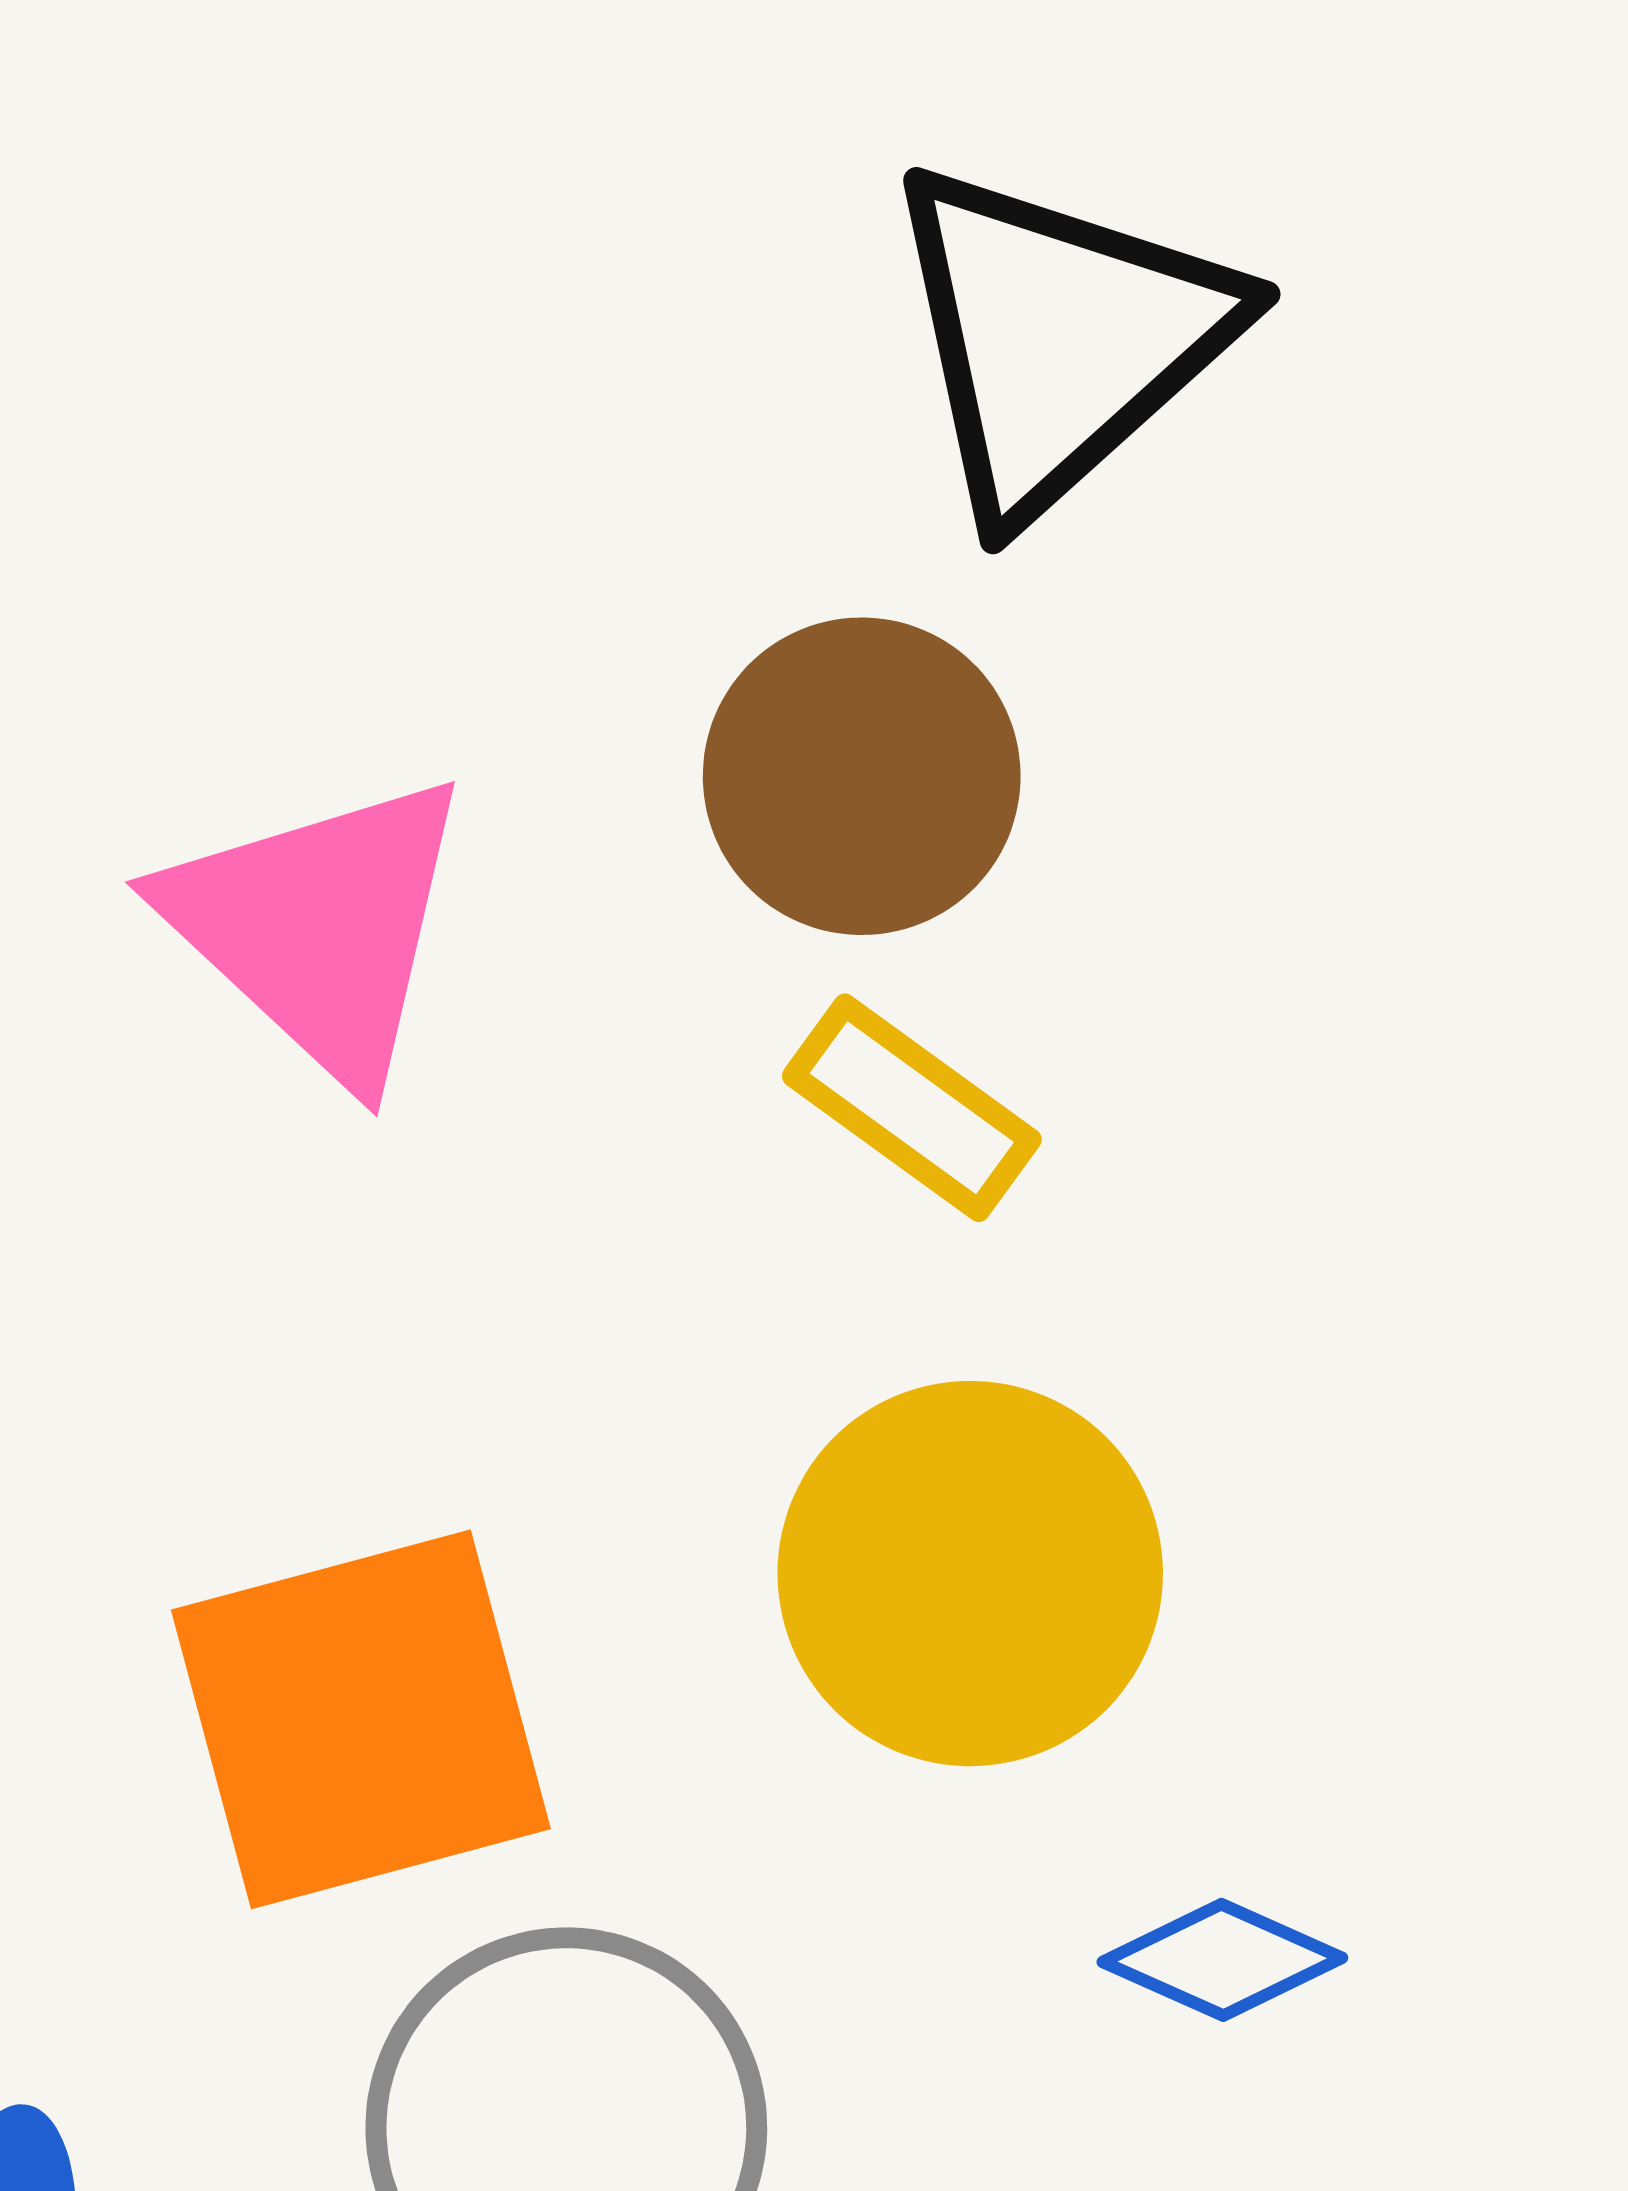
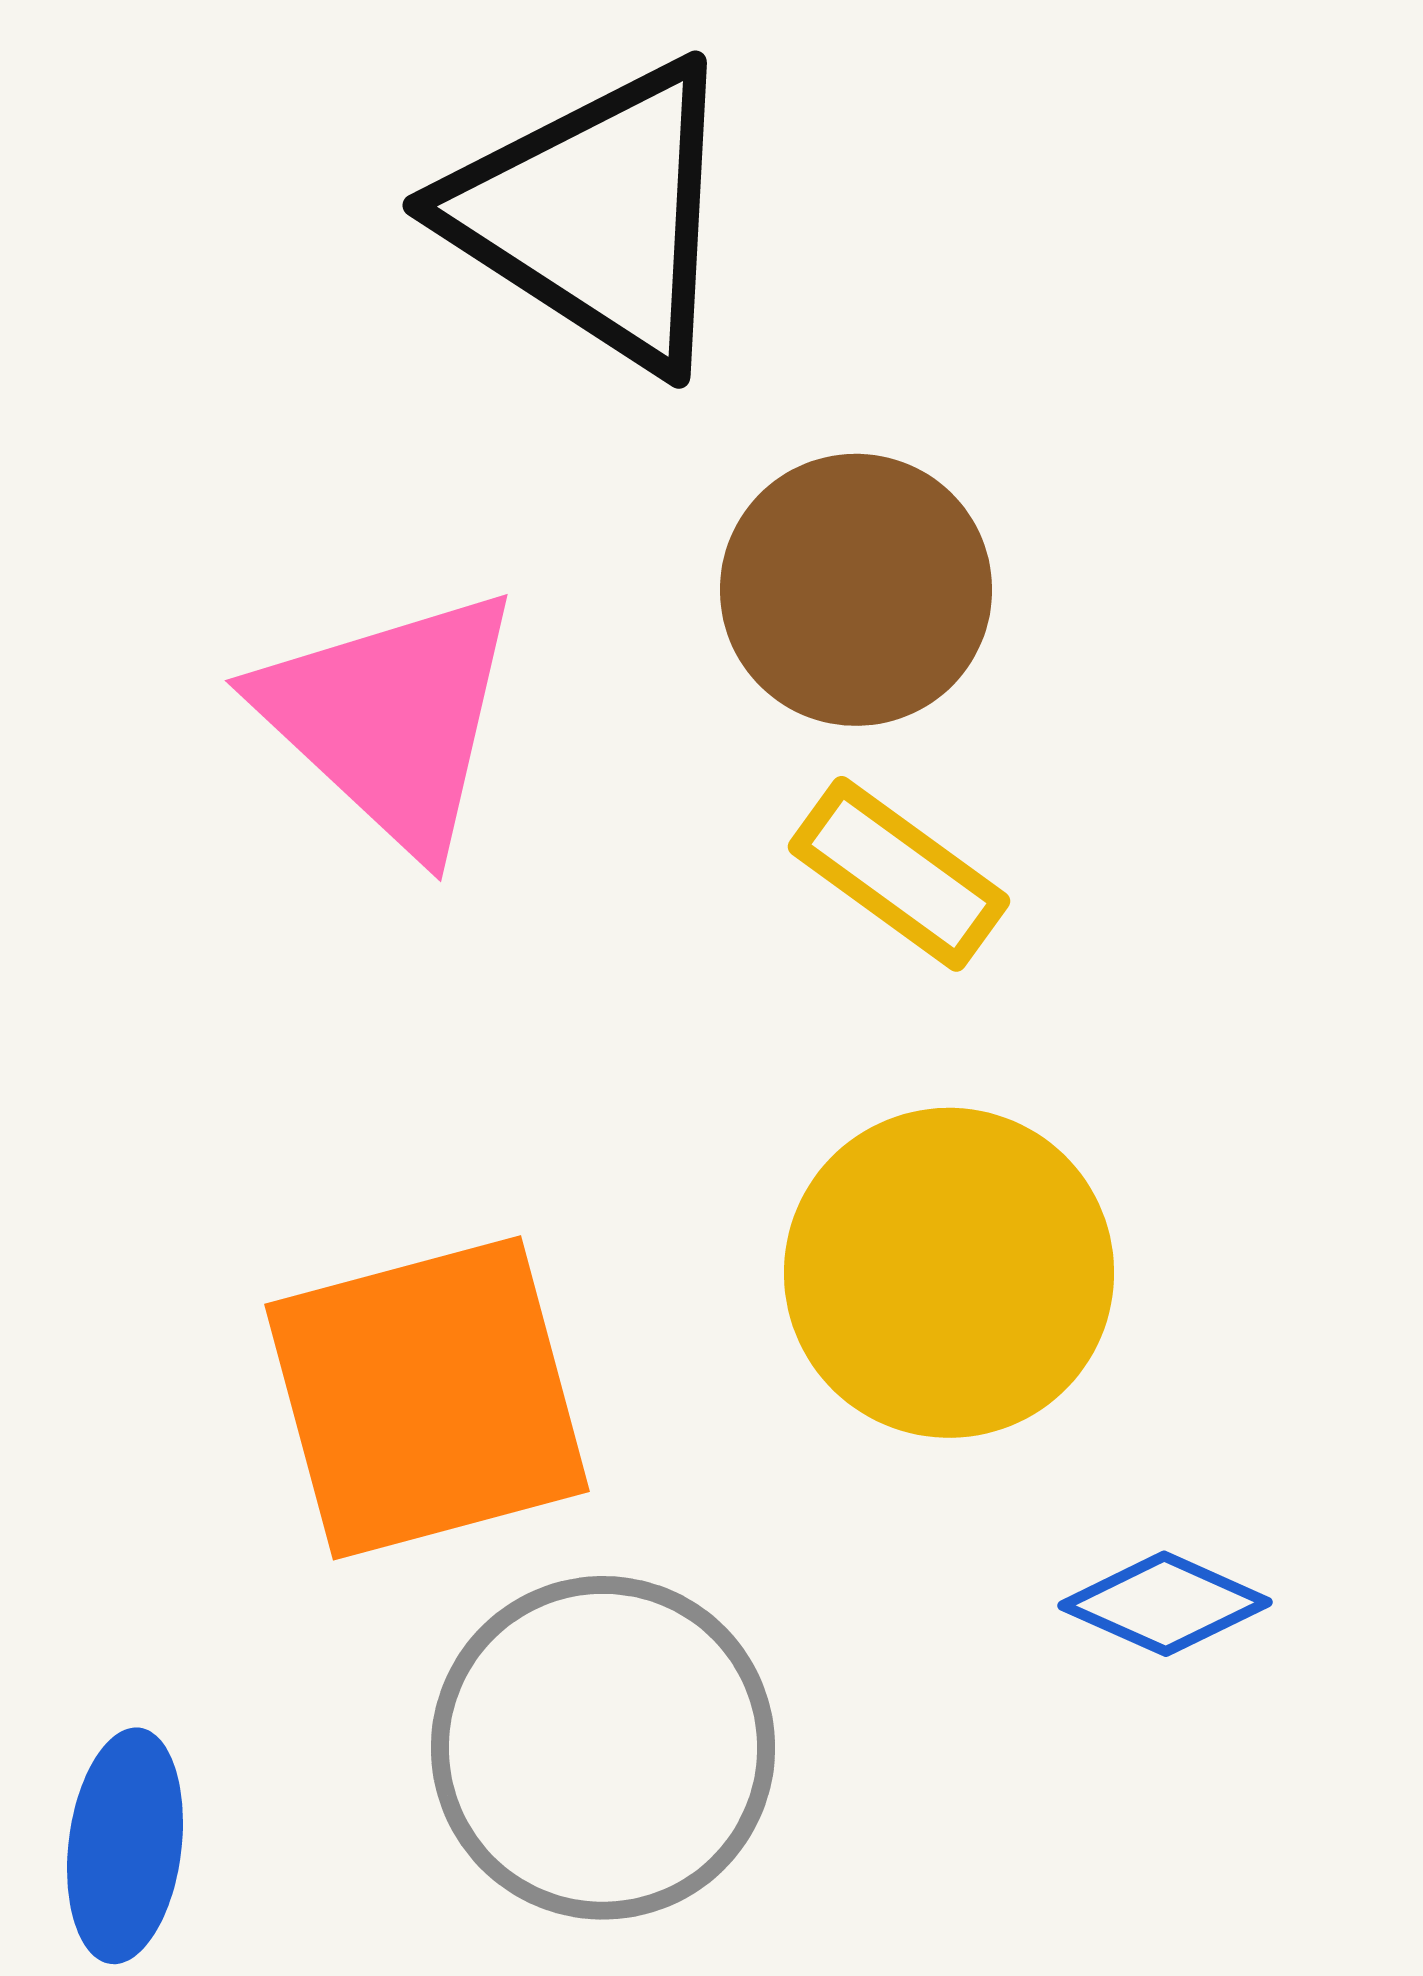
black triangle: (1059, 339) -> (596, 215), moved, turned -45

